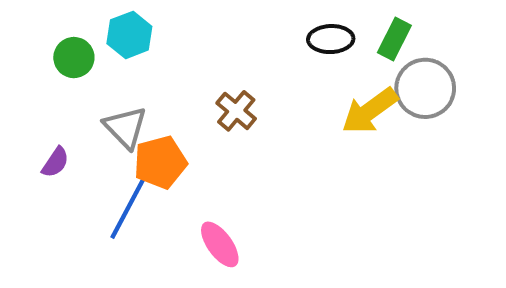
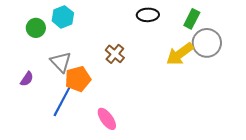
black ellipse: (331, 39) -> (148, 15), moved

